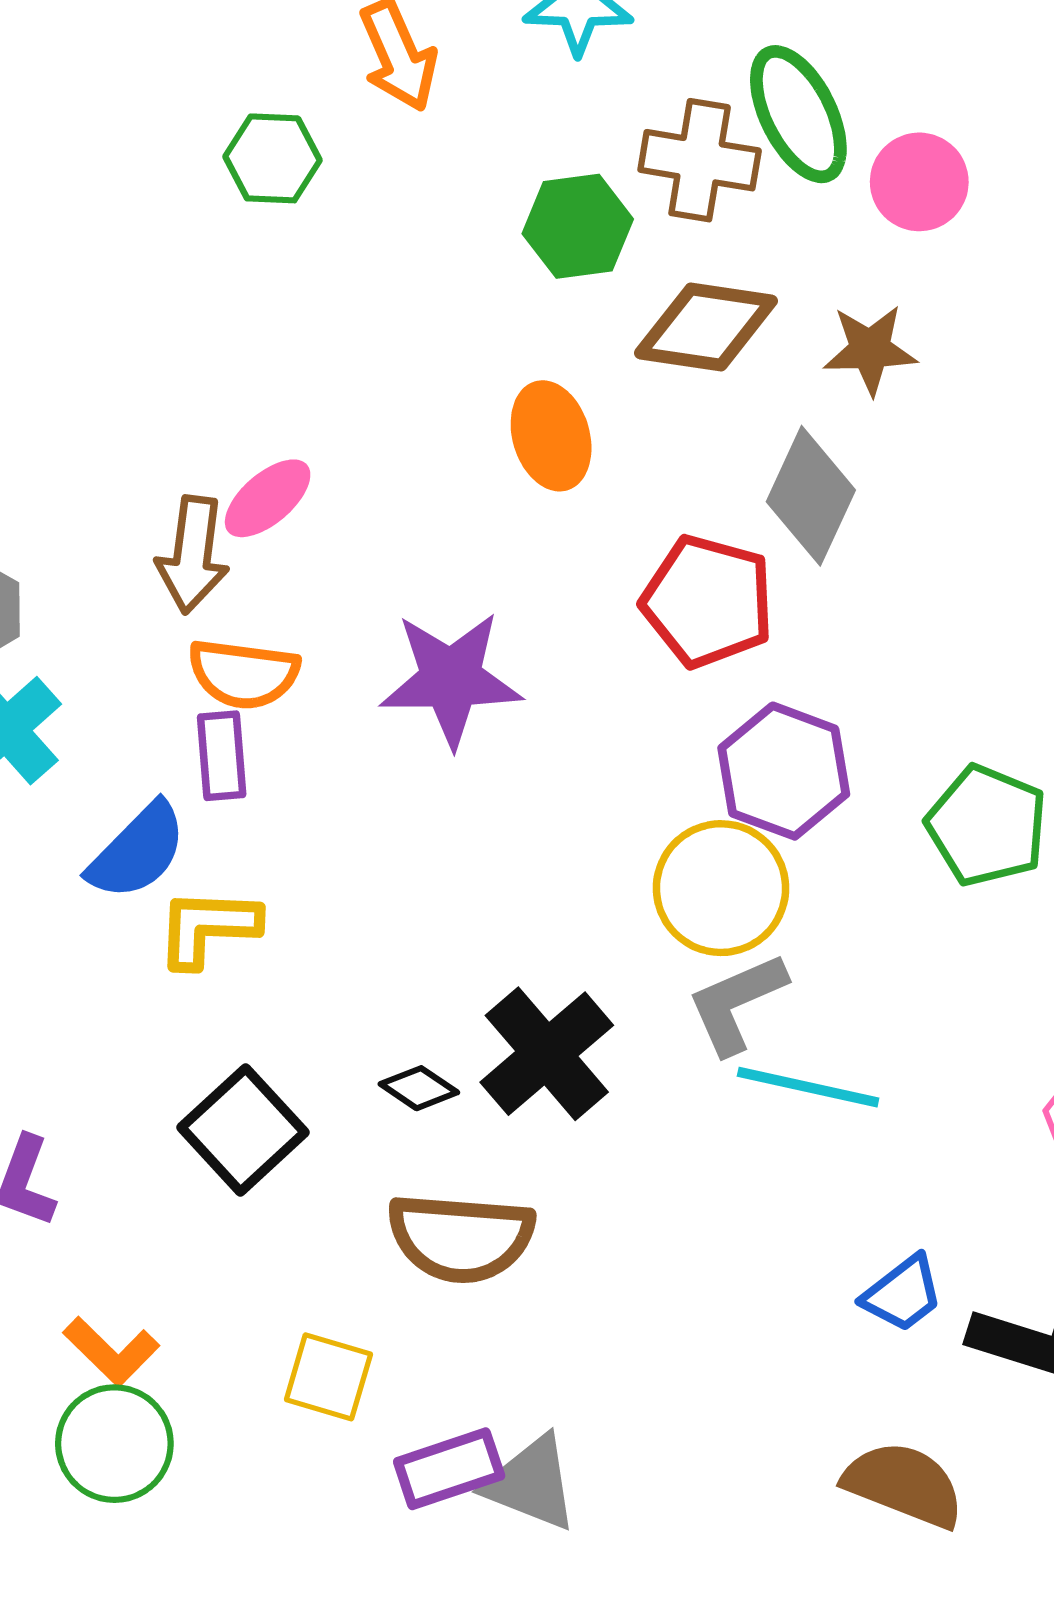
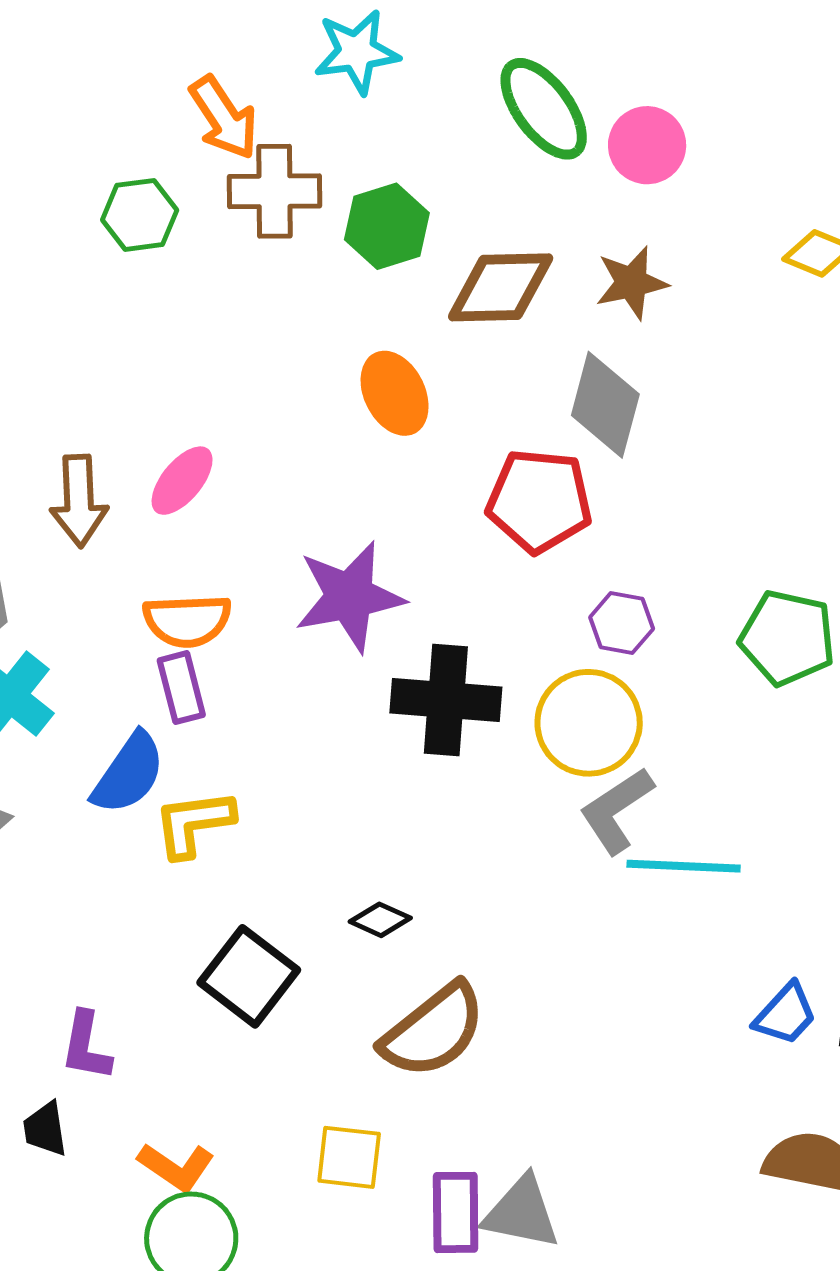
brown cross: (700, 160) -> (275, 191), moved
brown arrow: (193, 555) -> (79, 501), moved
purple hexagon: (784, 771) -> (622, 623), size x0.6
black cross: (547, 1054) -> (446, 700), moved, turned -35
brown semicircle: (461, 1238) -> (433, 1031), turned -33
purple rectangle: (449, 1469) -> (456, 1212), turned -62

